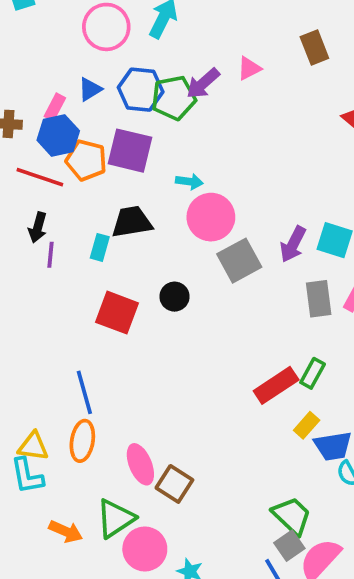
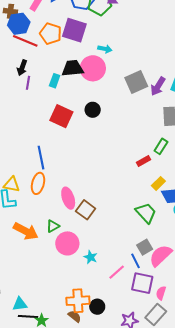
blue hexagon: (58, 135) -> (19, 24), moved
pink circle: (211, 217) -> (93, 68), moved
gray square: (239, 261) -> (136, 82), moved
green rectangle: (313, 373) -> (161, 146), moved
red rectangle: (276, 385) -> (144, 161), size x0.6
green trapezoid: (292, 516) -> (146, 213), moved
green triangle: (115, 519) -> (53, 226), size x0.6
orange arrow: (66, 531) -> (26, 231), size x1.4

